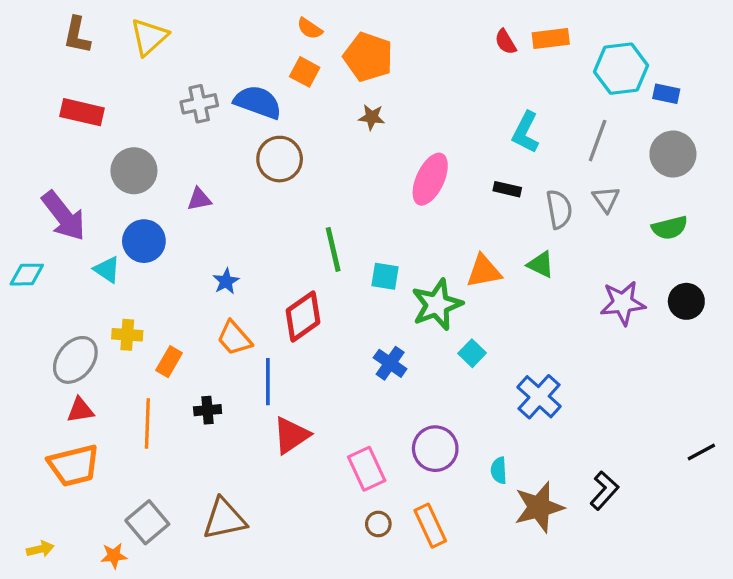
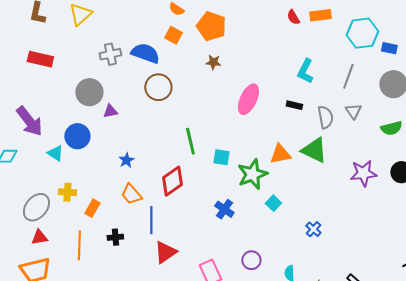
gray circle: (134, 171) -> (89, 92), moved
green triangle: (541, 264) -> (314, 150), size x1.6
blue cross: (539, 397) -> (313, 229), size x0.6
purple circle: (435, 449) -> (251, 260), size x0.7

